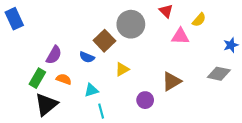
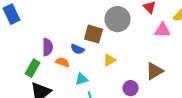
brown square: (104, 41) -> (94, 34), turned -30
purple semicircle: (54, 55) -> (48, 47), turned -30
orange semicircle: (64, 79) -> (62, 62), moved

